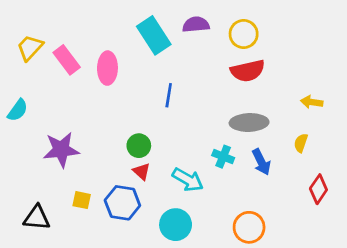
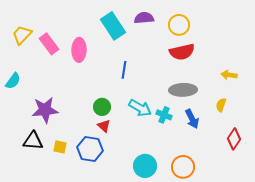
cyan arrow: (188, 180) -> (140, 108), moved
black triangle: (37, 218) -> (33, 141), moved
cyan circle: (176, 225) -> (145, 166), moved

